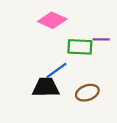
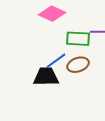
brown ellipse: (87, 93) -> (78, 65), moved

